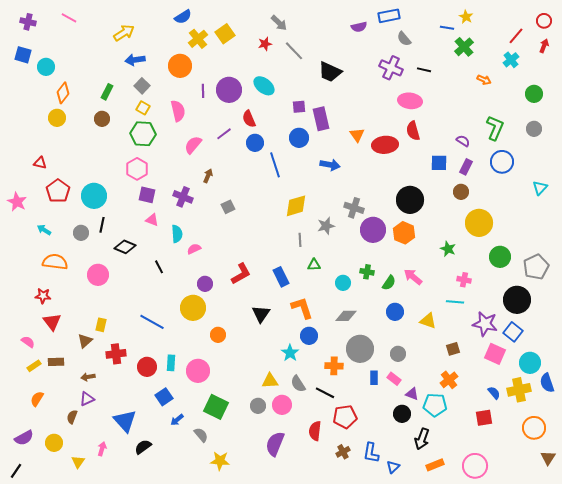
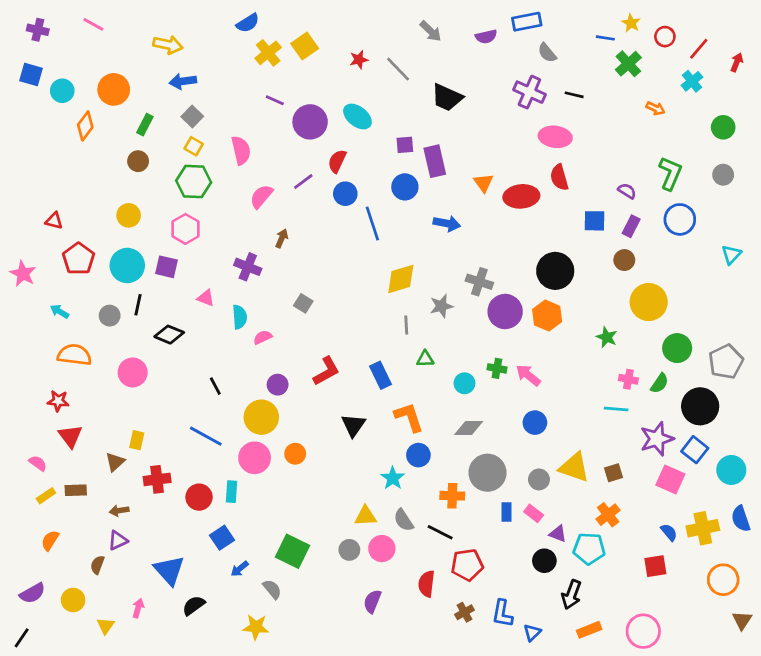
red circle: (544, 21) -> (665, 37), moved
gray arrow: (279, 23) -> (431, 31), moved
yellow arrow: (124, 33) -> (168, 45), turned 45
orange circle: (180, 66) -> (114, 89), moved
purple line: (203, 91) -> (275, 100), moved, turned -64
yellow circle: (57, 118) -> (129, 215), moved
red semicircle: (249, 119) -> (337, 161), turned 48
purple square: (147, 195) -> (167, 267), moved
gray square: (228, 207) -> (303, 303), moved, turned -32
black line: (159, 267) -> (215, 386), moved
pink arrow: (413, 277) -> (528, 375), moved
green semicircle: (389, 283) -> (660, 383), moved
yellow triangle: (428, 321) -> (574, 467), moved, size x1.4
purple star: (485, 324) -> (657, 439), turned -30
cyan circle: (530, 363) -> (731, 470), moved
pink circle: (198, 371) -> (255, 458), moved
purple semicircle: (275, 444) -> (372, 601), size x0.7
yellow star: (220, 461) -> (256, 627), moved

